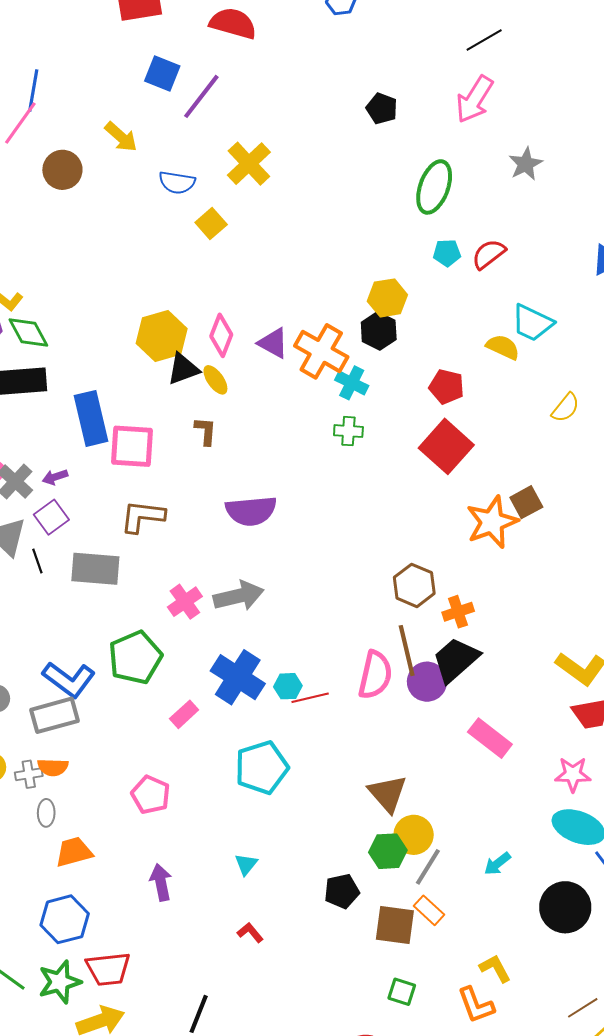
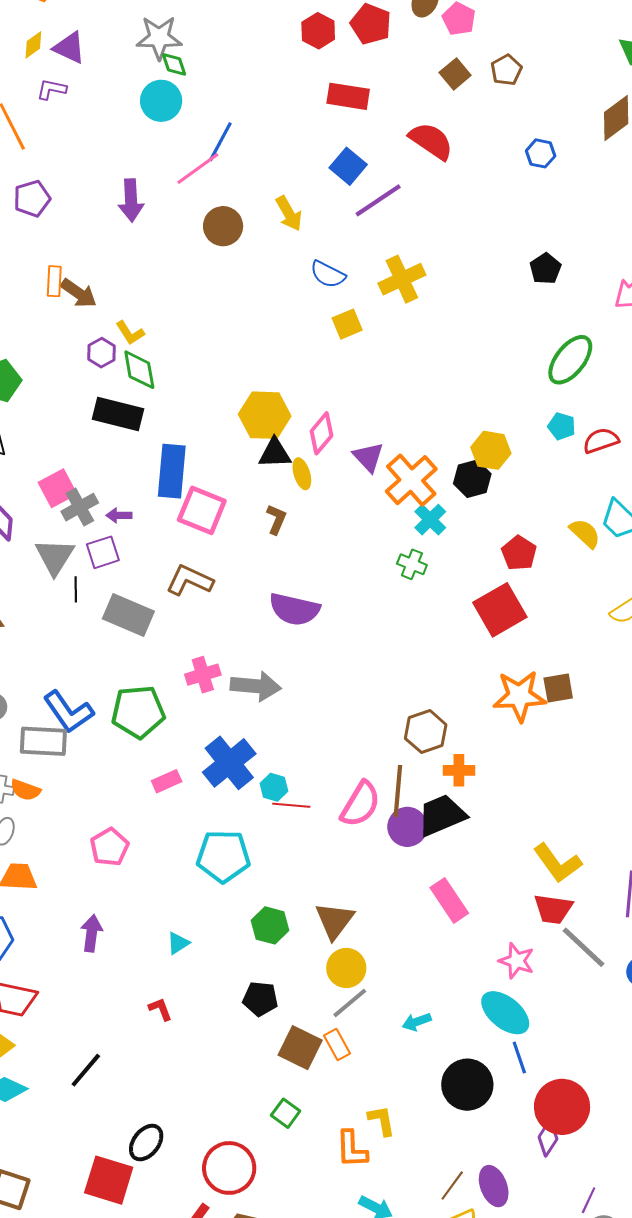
green hexagon: (388, 851) -> (270, 925), moved
brown line: (583, 1008) -> (452, 1185), turned -40

